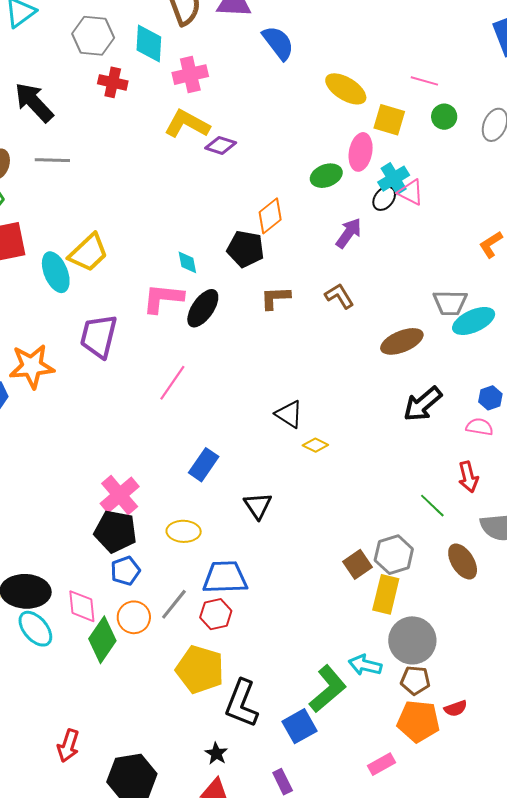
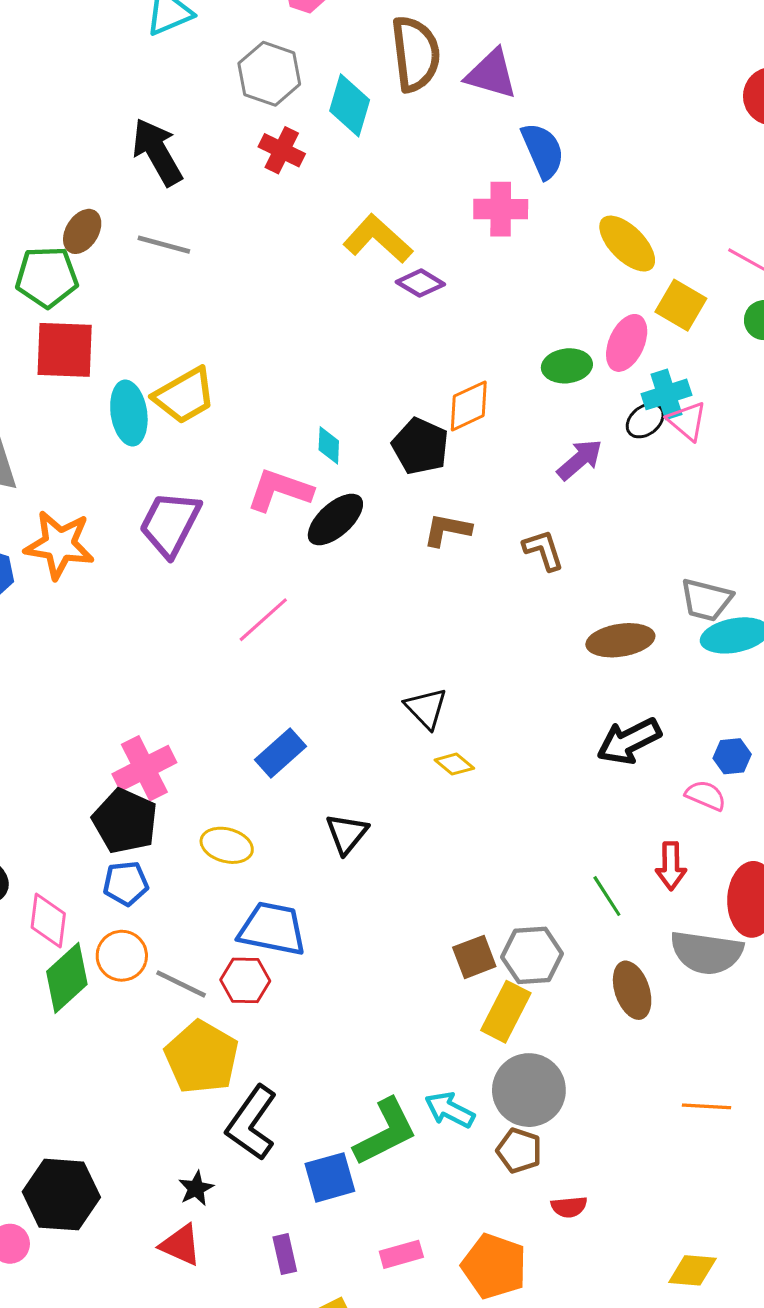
pink cross: (190, 75) -> (501, 209), moved
gray line: (174, 604) -> (181, 984), moved, turned 64
orange pentagon: (418, 721) -> (494, 1266), moved
pink rectangle: (382, 764) -> (401, 1254), moved

